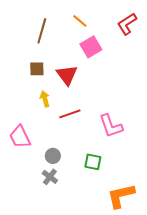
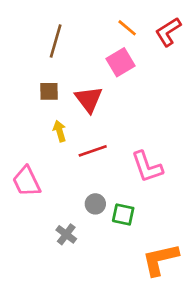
orange line: (80, 21) -> (127, 28), moved
gray circle: (53, 156) -> (95, 204), moved

